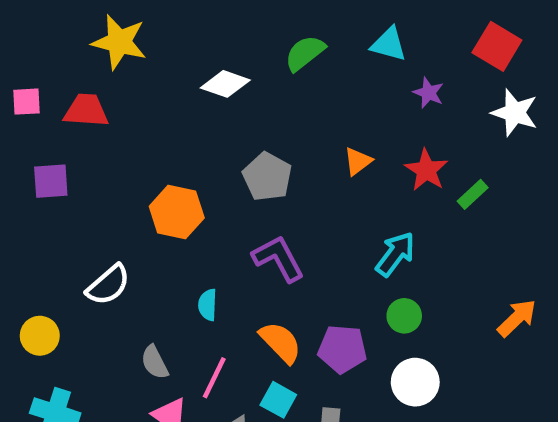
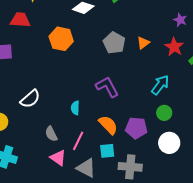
purple star: (428, 93) -> (180, 20), moved
gray pentagon: (267, 177) -> (114, 43), moved
orange hexagon: (177, 212) -> (61, 39), moved
cyan square: (278, 400) -> (107, 151), turned -35

